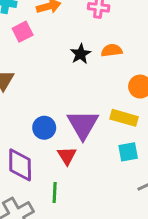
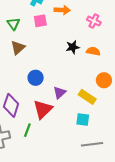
purple triangle: (83, 124) -> (60, 93), size x0.6
blue circle: (44, 128) -> (36, 78), moved
red triangle: (67, 156) -> (43, 109), size x1.5

